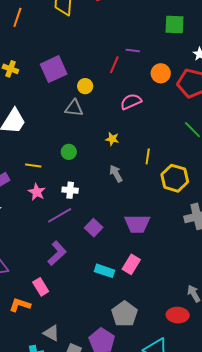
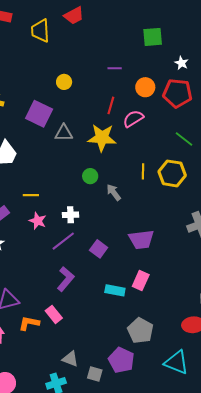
red line: (114, 65) -> (111, 105), moved
purple square: (54, 69) -> (39, 114), moved, turned -32
yellow circle: (85, 86) -> (64, 82), moved
pink semicircle: (131, 102) -> (133, 119), moved
yellow star: (112, 139) -> (102, 138), moved, size x2.0
green circle: (69, 152) -> (90, 176), moved
yellow hexagon: (175, 178) -> (172, 173), moved
orange L-shape: (20, 305) -> (29, 323), moved

